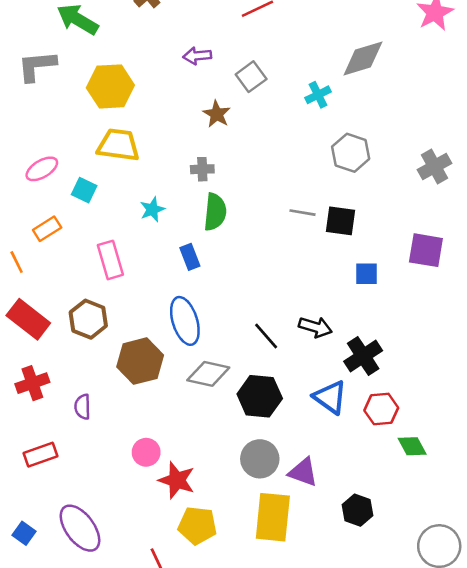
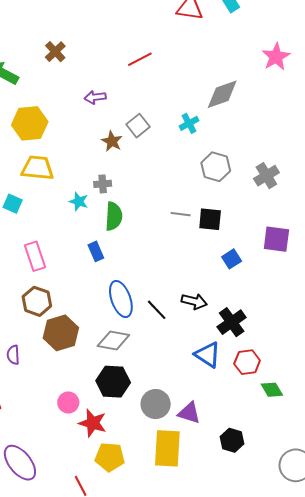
gray square: (251, 77) -> (138, 126), moved
gray cross: (435, 167) -> (266, 176), moved
cyan star: (152, 209) -> (79, 201), moved, turned -30
blue square: (366, 274) -> (232, 259), turned -30
brown hexagon: (88, 319) -> (37, 301), moved
blue ellipse: (185, 321) -> (121, 299), moved
black hexagon: (260, 396) -> (113, 382), moved
purple semicircle: (82, 407) -> (13, 355), moved

